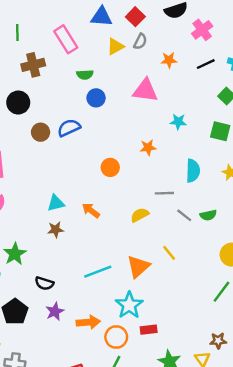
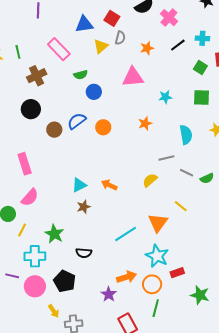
orange circle: (110, 167) -> (103, 127), moved
green semicircle: (208, 215) -> (207, 178), moved
purple star: (55, 311) -> (109, 294), moved

